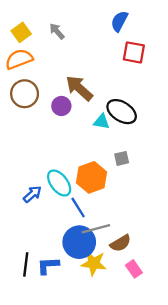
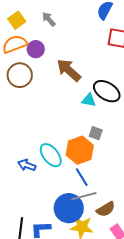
purple circle: (61, 106) -> (36, 49), moved
gray square: (122, 158) -> (96, 133), moved, turned 32
blue arrow: (32, 194) -> (27, 165), turned -120
blue line: (78, 208) -> (82, 177), moved

